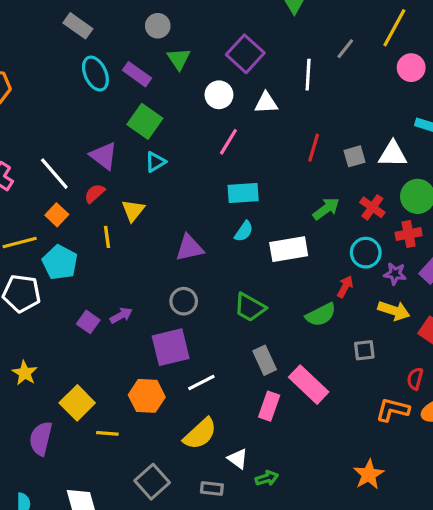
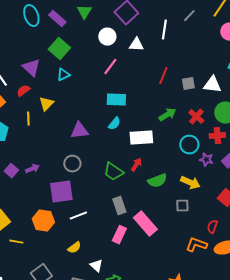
red arrow: (345, 287) -> (136, 165), moved
yellow arrow: (394, 311) -> (190, 183), moved
yellow semicircle: (200, 434) -> (74, 248), size x0.6

